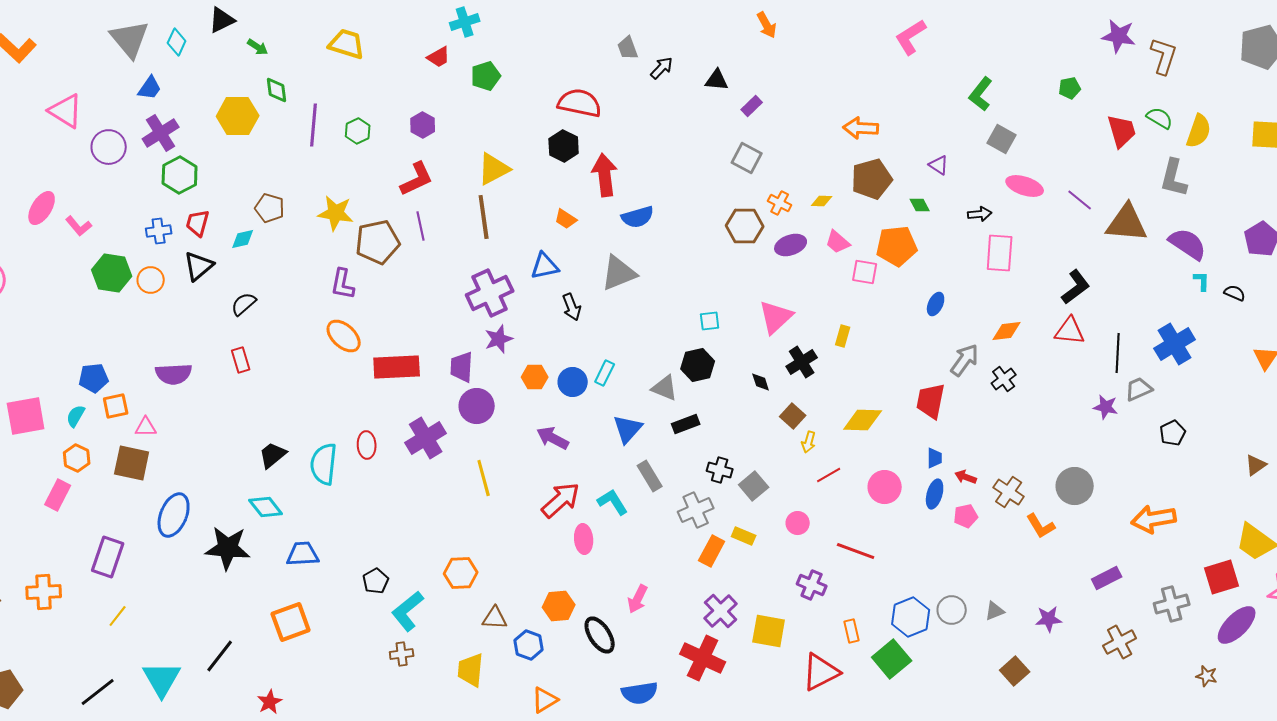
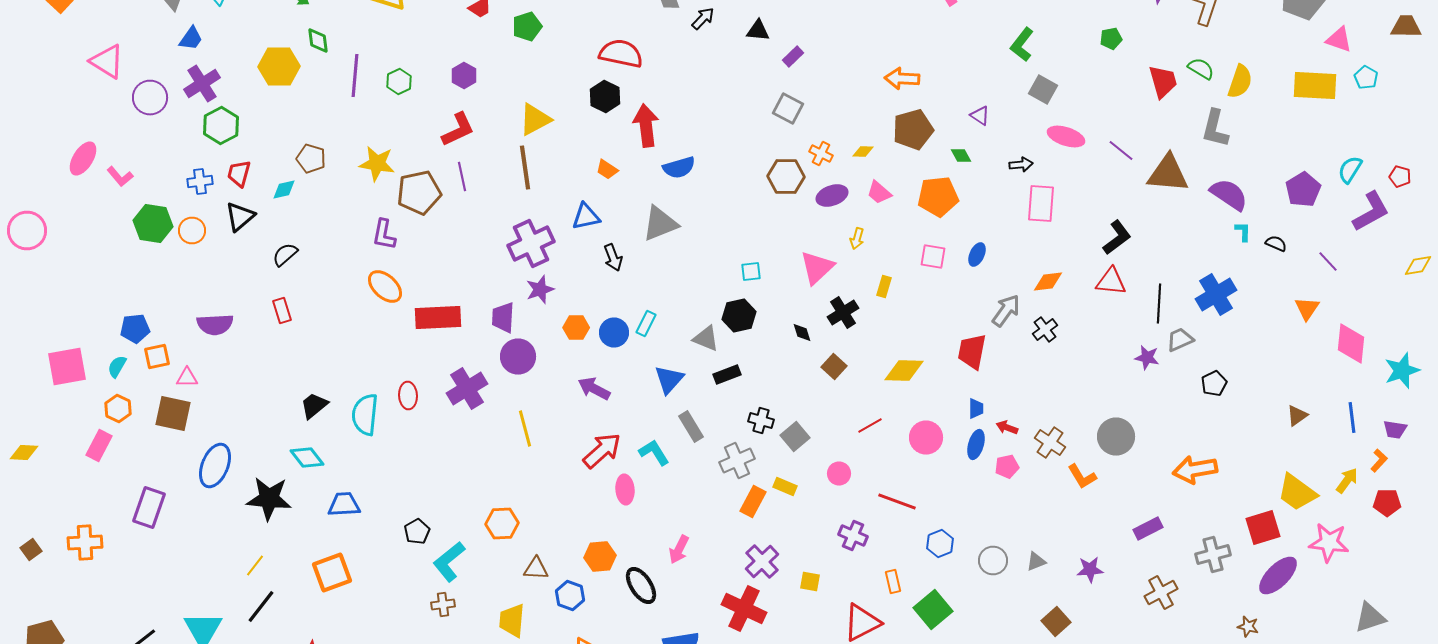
pink square: (865, 272) -> (933, 256), moved
yellow arrow: (809, 442) -> (857, 238), moved
yellow line: (118, 616) -> (255, 566), moved
blue hexagon: (911, 617) -> (940, 544), moved, size x0.7
yellow square: (769, 631) -> (810, 582), size x0.6

